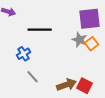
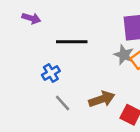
brown arrow: (66, 85) -> (102, 99), moved

